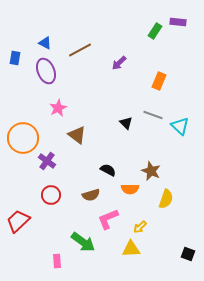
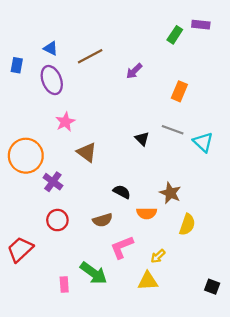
pink rectangle: (57, 261) -> (64, 284), moved

